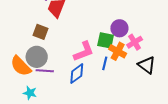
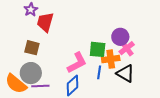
purple circle: (119, 28) -> (120, 37), moved
orange cross: (118, 51) -> (111, 59), turned -30
black triangle: (147, 65) -> (125, 73), moved

